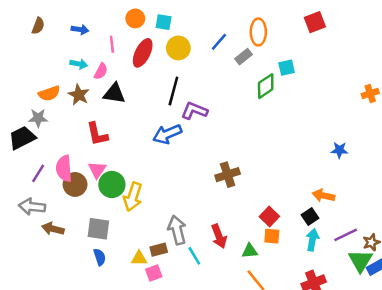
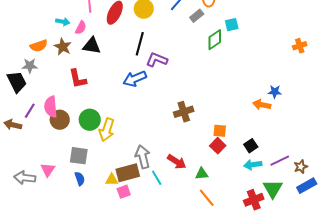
black trapezoid: (22, 138) -> (17, 82), turned 90
pink triangle: (97, 170) -> (48, 170), moved
orange arrow: (323, 196) -> (262, 105), moved
gray arrow: (32, 207) -> (25, 178), moved
brown arrow: (53, 229) -> (13, 125), moved
red arrow: (219, 236) -> (177, 162), turned -36
orange square: (272, 236) -> (220, 131), moved
cyan arrow: (312, 240) -> (253, 165), turned -108
brown rectangle: (159, 250) -> (128, 173), size x1.6
green triangle: (360, 261) -> (273, 189), moved

